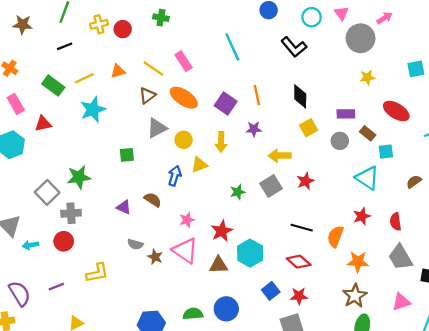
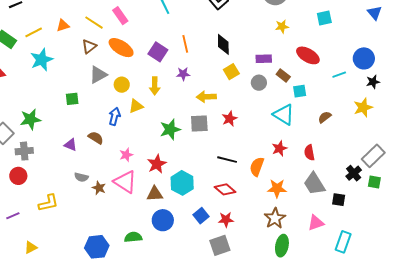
gray square: (271, 186) -> (199, 123), turned 30
green star: (238, 192) -> (170, 129), size x1.5
blue circle: (226, 309) -> (163, 220), moved

